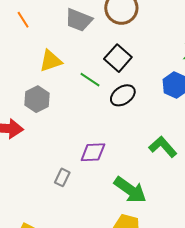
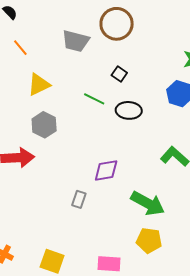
black square: (118, 58) -> (119, 74), size x0.6
yellow triangle: (51, 61) -> (39, 84), moved
black ellipse: (123, 95) -> (129, 110), turned 45

